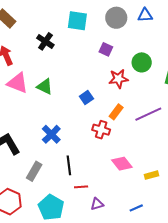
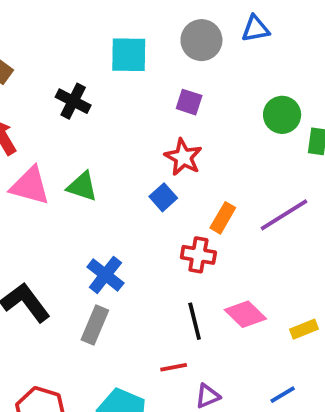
green circle: (142, 62) -> (282, 115), moved
red star: (118, 79) -> (183, 157), moved, turned -30
black line: (69, 165) -> (195, 321), moved
gray rectangle: (34, 171) -> (95, 325), moved

